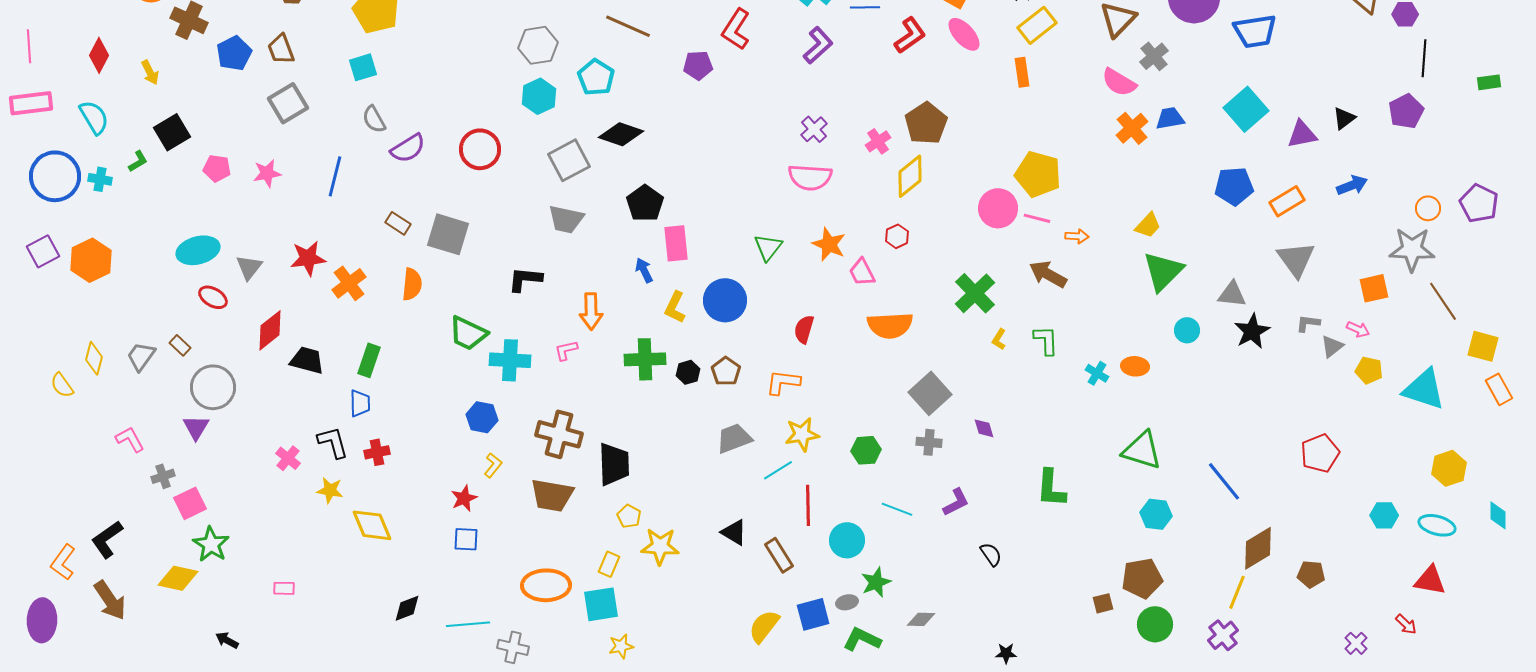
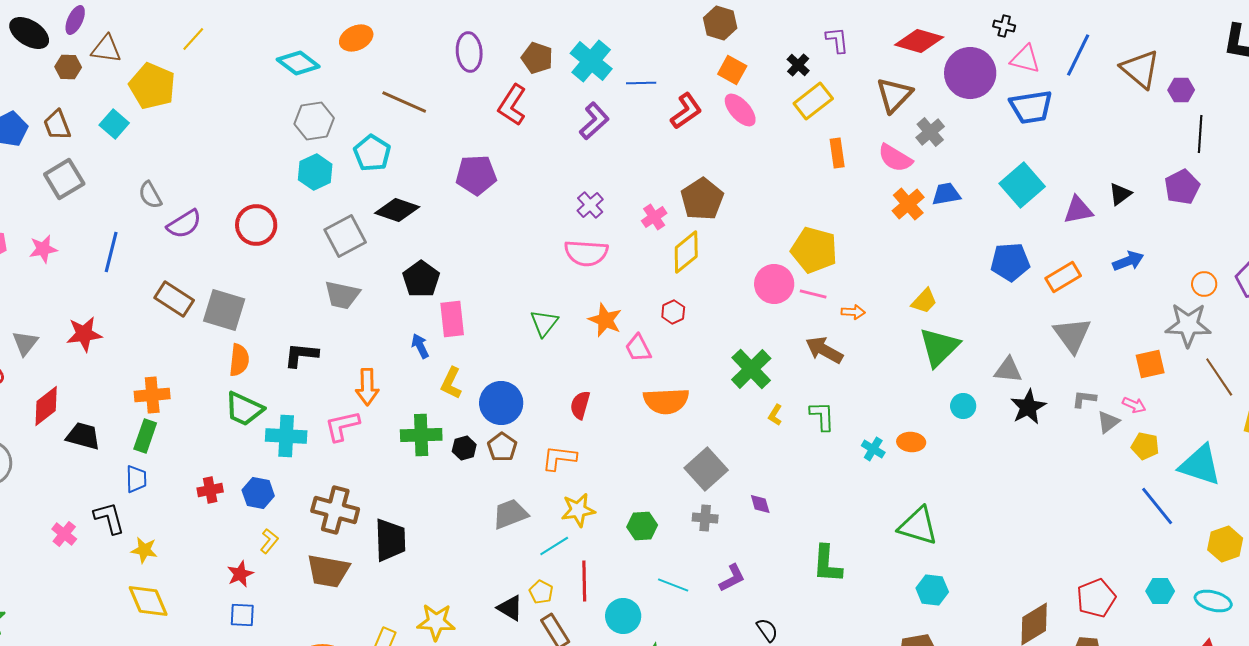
purple pentagon: (698, 65) -> (476, 175), moved, size x1.4
cyan square: (363, 67) -> (114, 124), moved, turned -32
orange rectangle: (1022, 72) -> (837, 153), moved
brown rectangle: (398, 223) -> (174, 299), size x1.5
orange cross: (349, 283) -> (152, 395), moved, turned 32
orange semicircle: (412, 284) -> (239, 360), moved
blue circle: (725, 300) -> (501, 403), moved
pink L-shape: (566, 350) -> (342, 426), size x1.5
red cross: (377, 452) -> (210, 490), moved
red pentagon: (1320, 453) -> (1096, 598), moved
blue line: (1224, 481) -> (1157, 506), moved
yellow star: (330, 490) -> (144, 550), moved
yellow pentagon: (629, 516) -> (541, 592), moved

